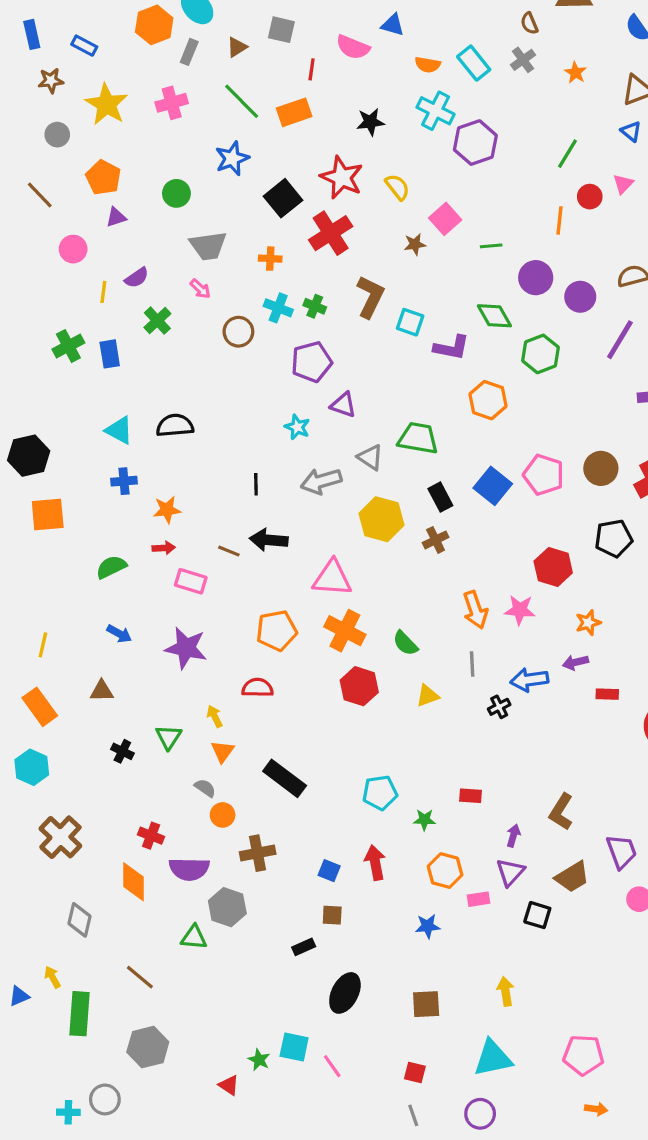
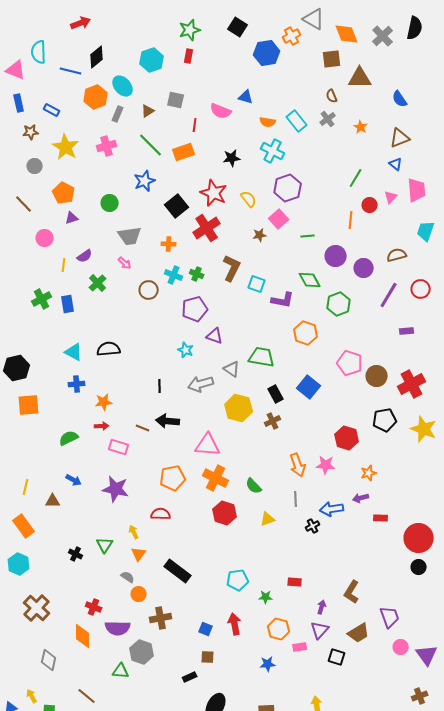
purple hexagon: (475, 143) -> (288, 188), moved
pink pentagon: (544, 475) -> (350, 363), moved
brown triangle: (102, 691) -> (53, 501), moved

